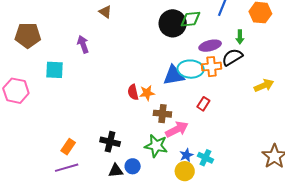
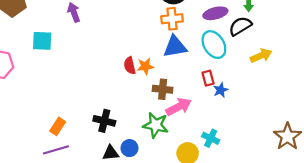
orange cross: (212, 67) -> (172, 19), moved
cyan ellipse: (191, 69) -> (214, 45), moved, turned 55
yellow arrow: (264, 85) -> (261, 56), moved
red rectangle: (203, 104) -> (208, 78), turned -48
blue star: (186, 155) -> (221, 90), moved

